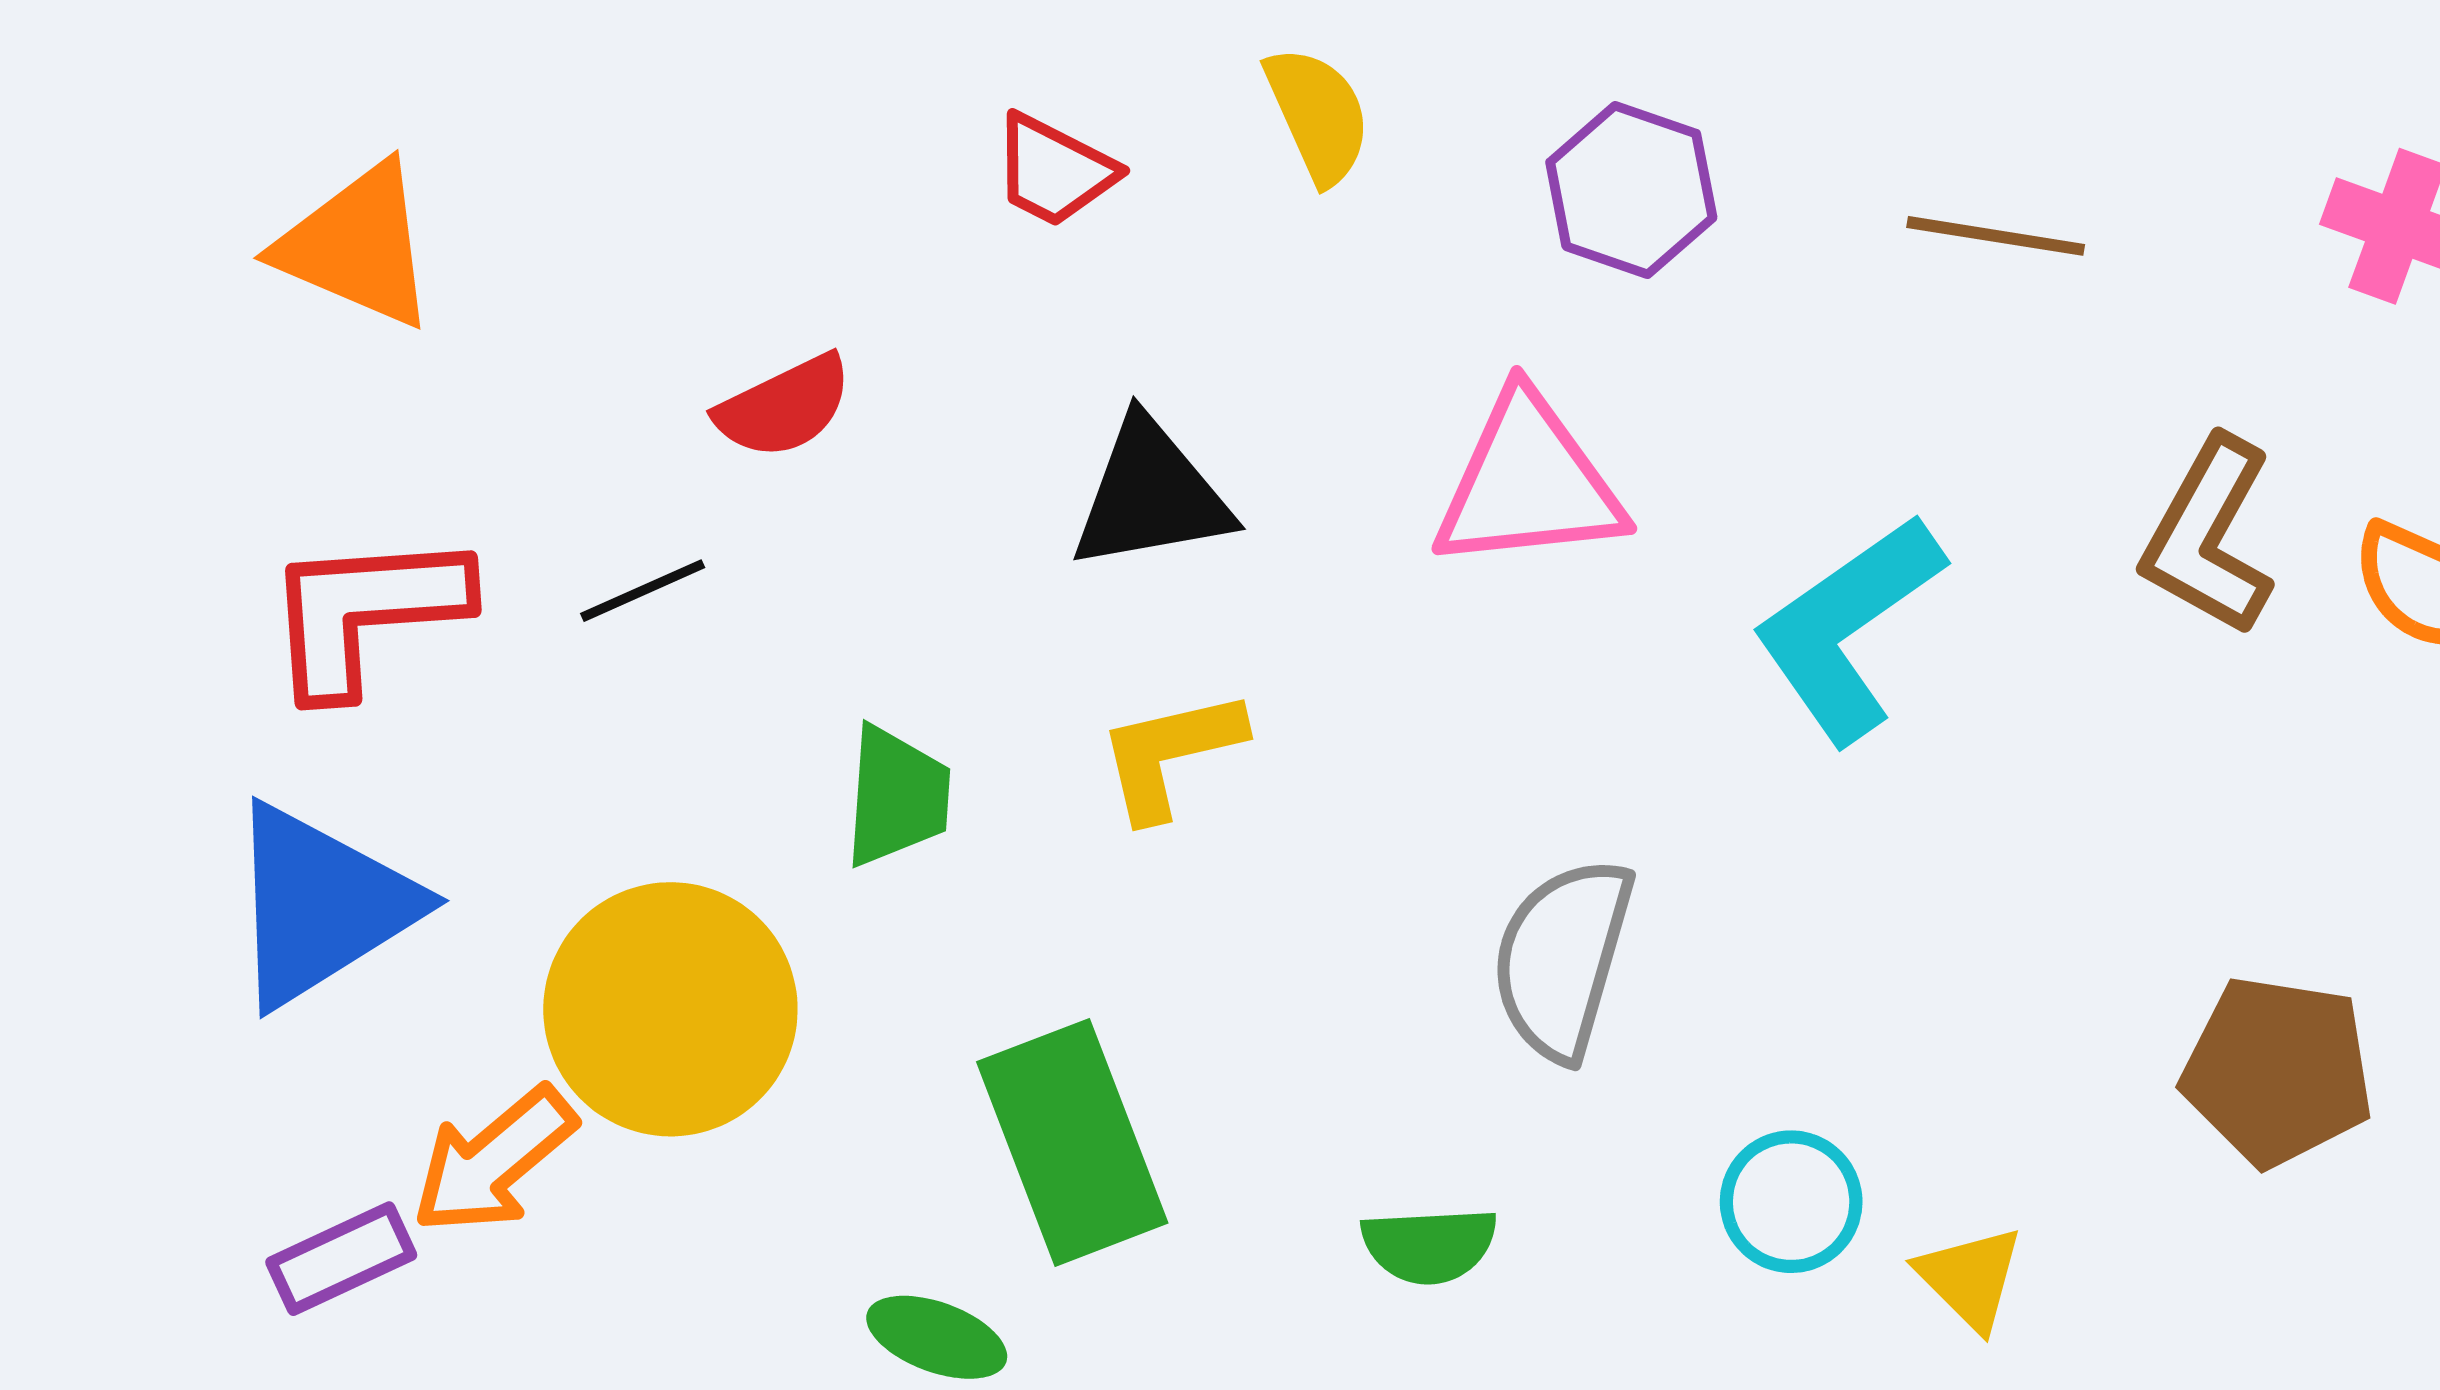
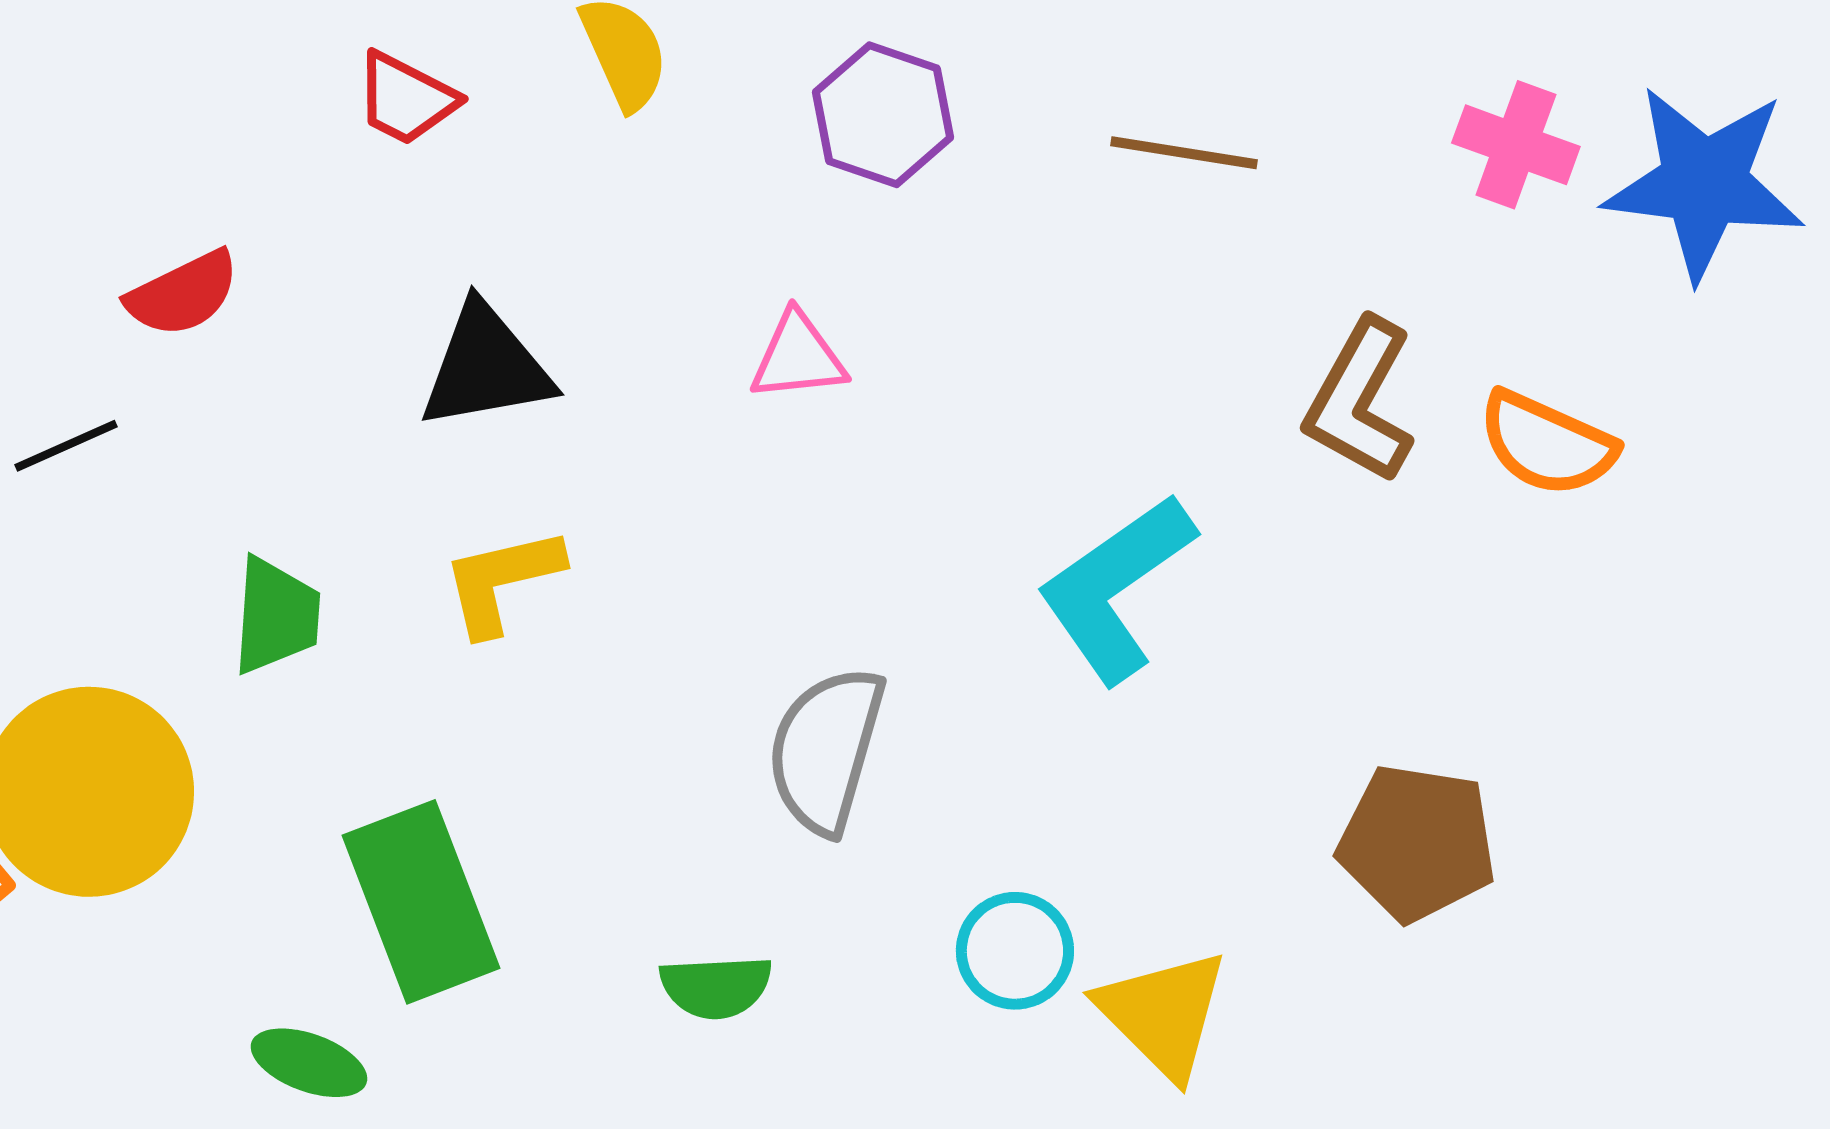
pink triangle: (1528, 483) -> (798, 357), size x0.6
cyan L-shape: (1848, 628) -> (1116, 588), moved
yellow triangle: (1970, 1278) -> (1163, 1014), size x1.5

